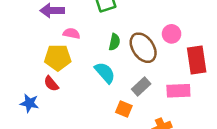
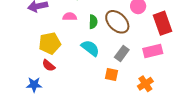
pink semicircle: (72, 33) -> (70, 17), moved

